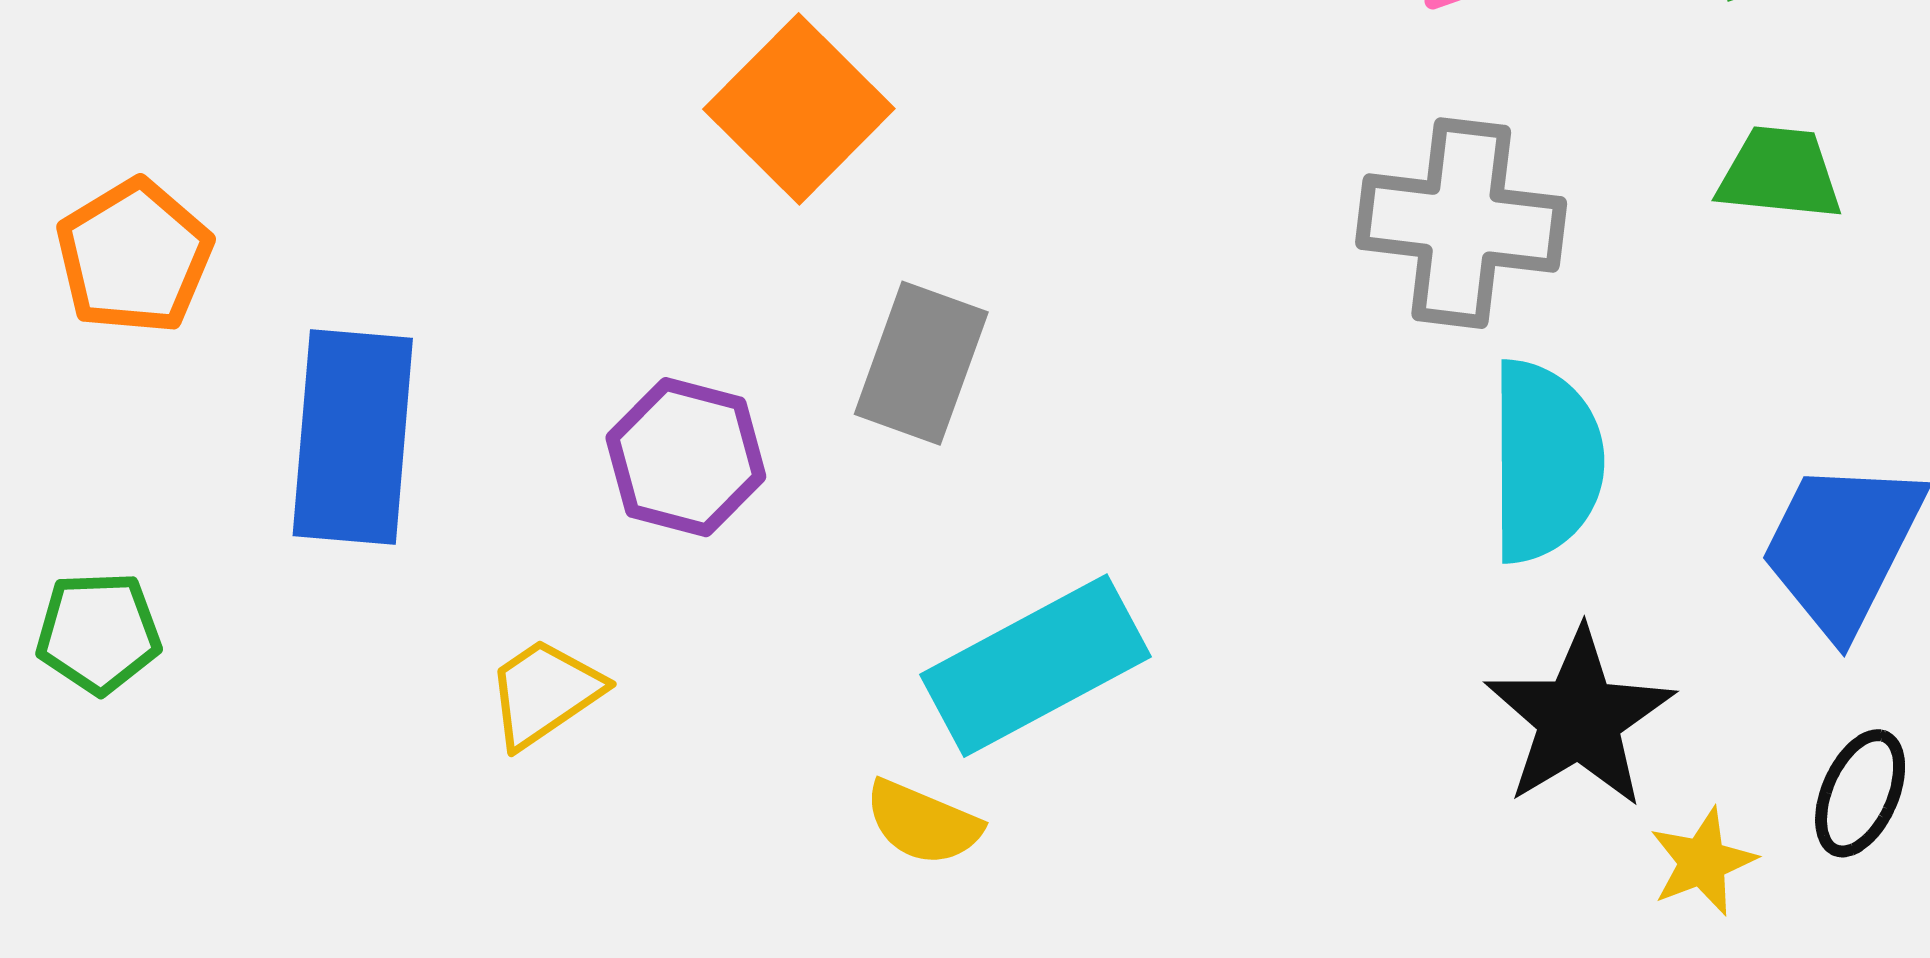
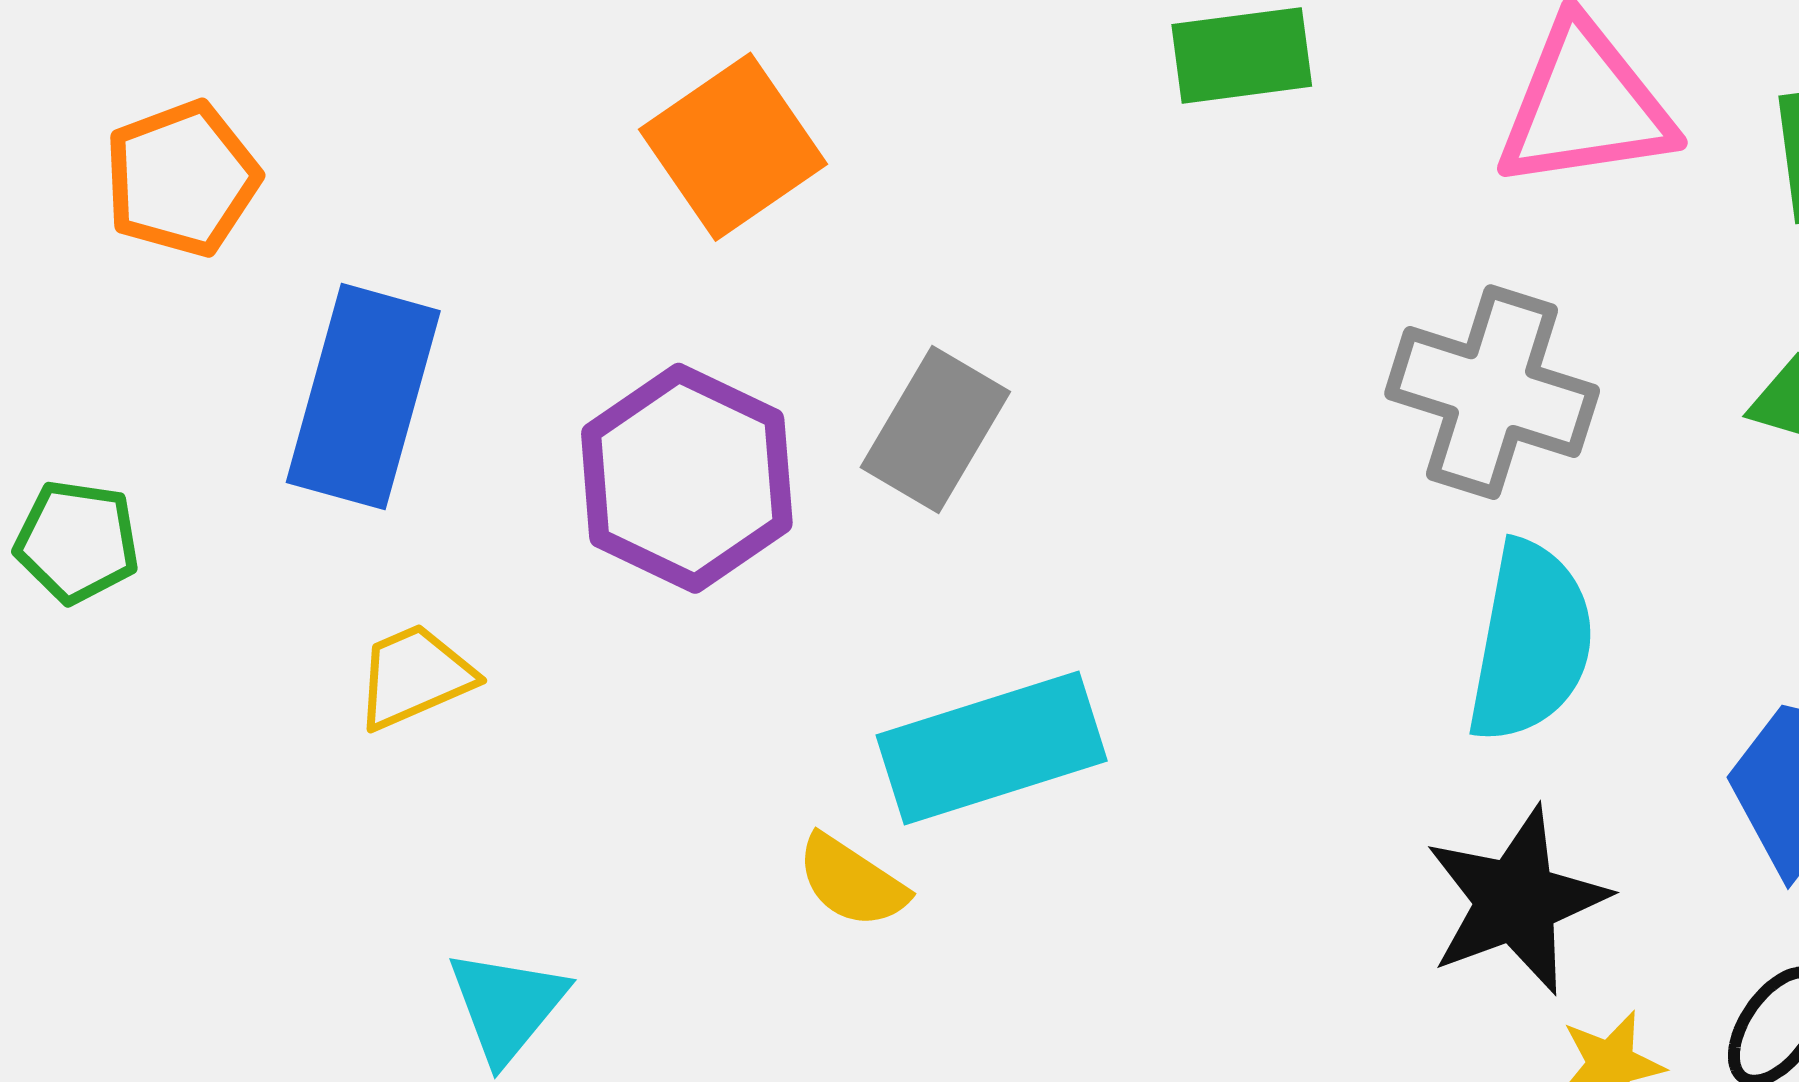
orange square: (799, 109) -> (733, 147), moved
purple hexagon: (686, 457) -> (687, 478), size x1.4
yellow trapezoid: (545, 693) -> (414, 676), moved

